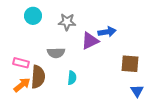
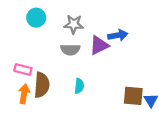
gray semicircle: (56, 53) -> (70, 50), moved
brown square: (130, 64) -> (133, 96), moved
orange arrow: (22, 85) -> (24, 94), turned -42

